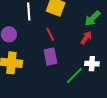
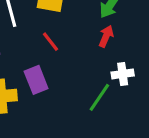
purple rectangle: (50, 57) -> (36, 80), moved

